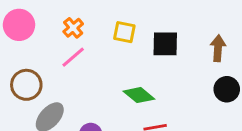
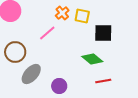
orange cross: (73, 28) -> (62, 13), moved
black square: (165, 44) -> (103, 33), moved

